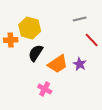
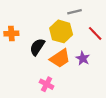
gray line: (80, 19) -> (75, 12), moved
yellow hexagon: (30, 28) -> (61, 31), moved

